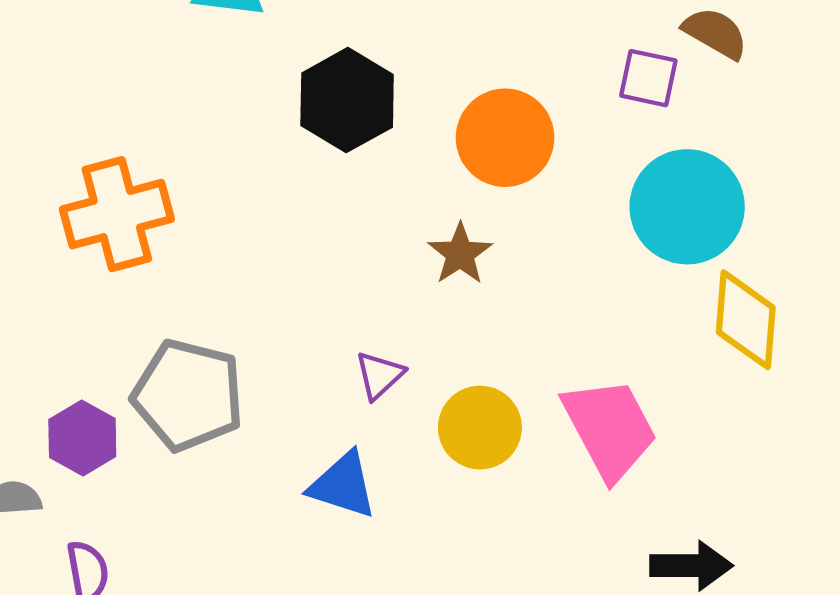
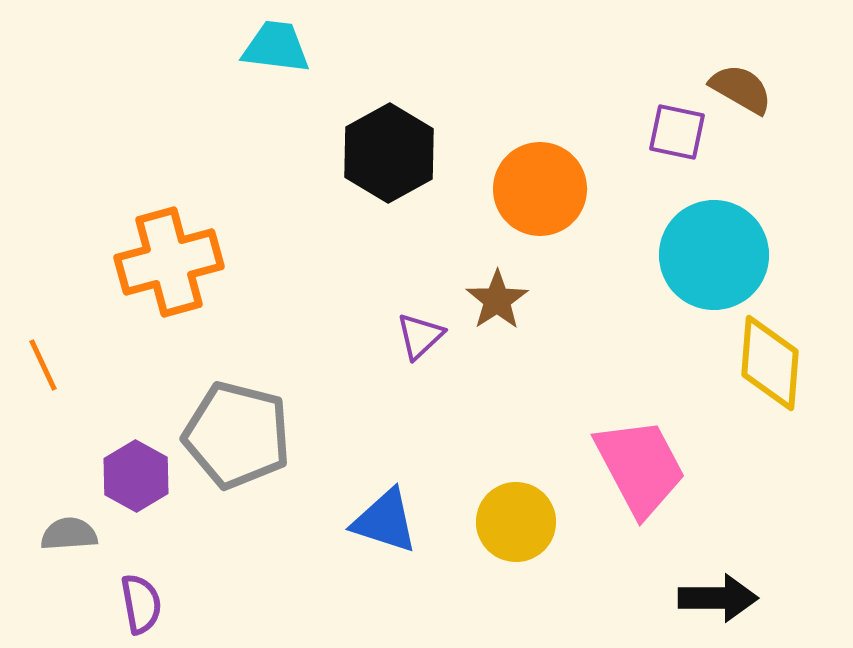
purple triangle: (379, 375) -> (420, 336), moved
yellow circle: (480, 428) -> (516, 522), moved

